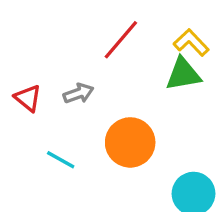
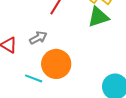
orange circle: (130, 142) -> (56, 64), moved

